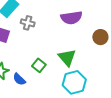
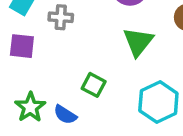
green triangle: (67, 57) -> (138, 42), moved, turned 30

